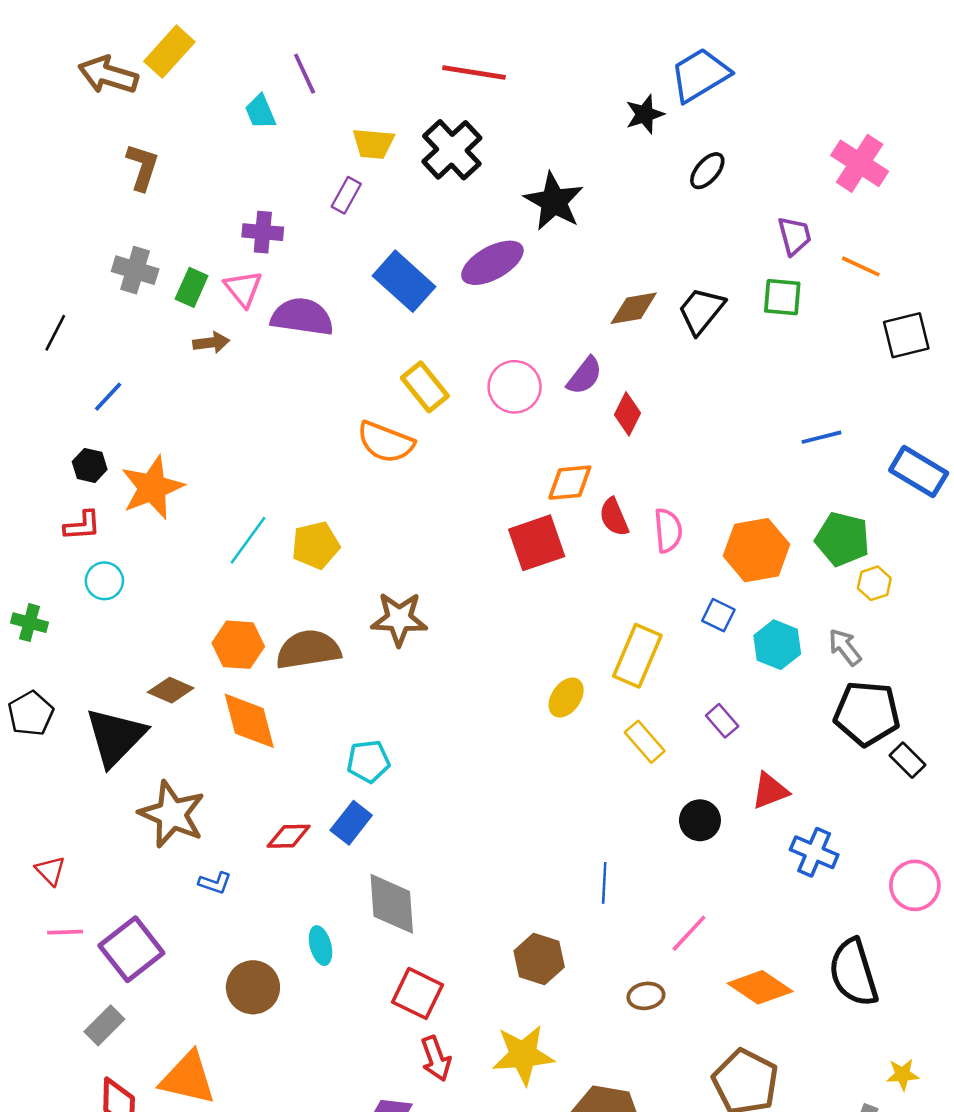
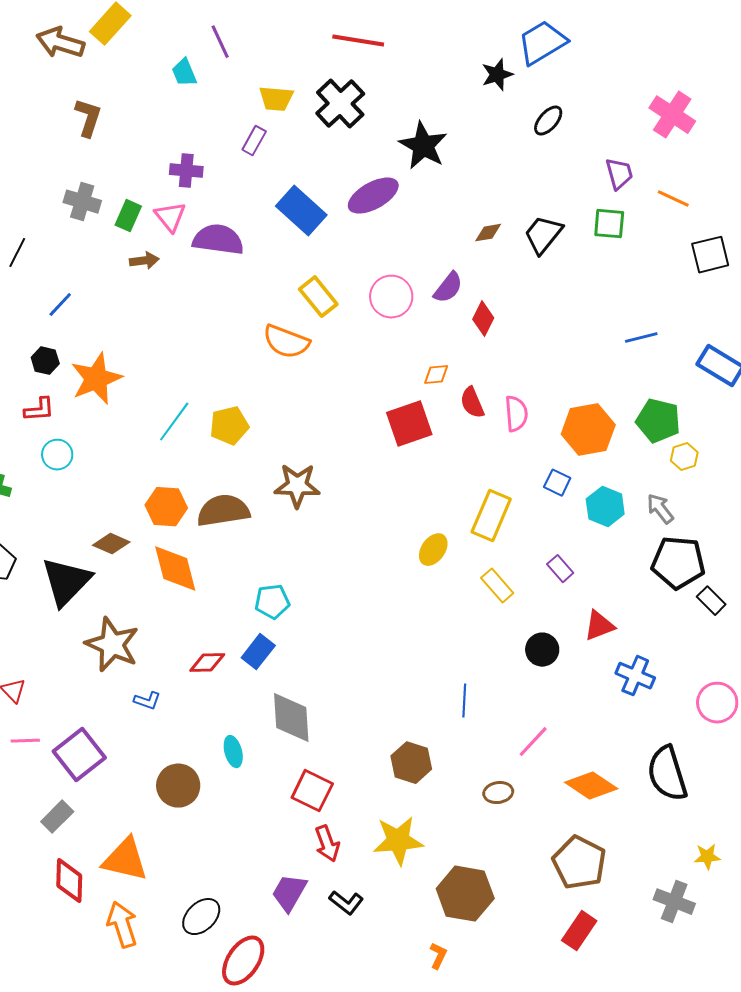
brown diamond: (634, 308) -> (488, 233), size x0.7
orange diamond: (570, 483) -> (436, 375), size x0.7

